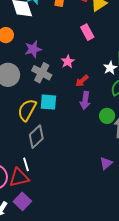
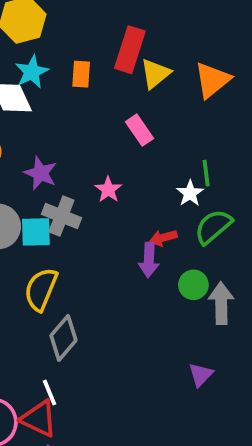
purple star: (33, 49) -> (40, 173), turned -30
red arrow: (82, 81) -> (163, 238), moved, turned 32
cyan square: (48, 102) -> (36, 232), moved
red triangle: (19, 178) -> (39, 419), turned 45

